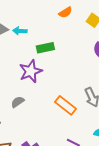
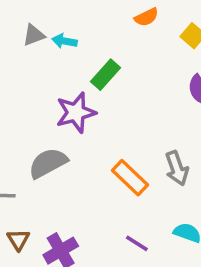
green rectangle: (45, 48) -> (105, 75), turned -42
gray semicircle: (18, 102) -> (48, 163), size x1.6

